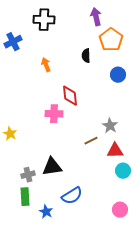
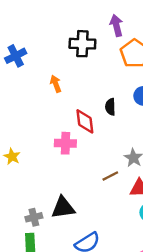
black cross: (44, 20) -> (82, 44), moved
black semicircle: (86, 56) -> (110, 107), moved
yellow star: (10, 134) -> (12, 157), moved

